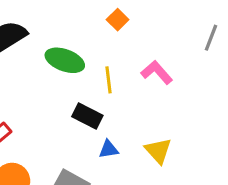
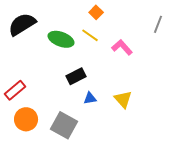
yellow line: (108, 80) -> (90, 35), moved, turned -48
black rectangle: (87, 116) -> (76, 76), turned -54

